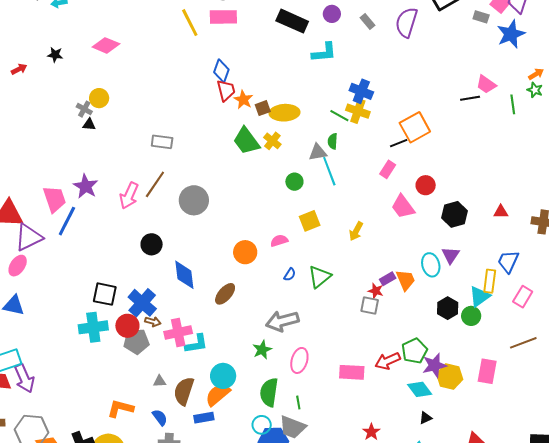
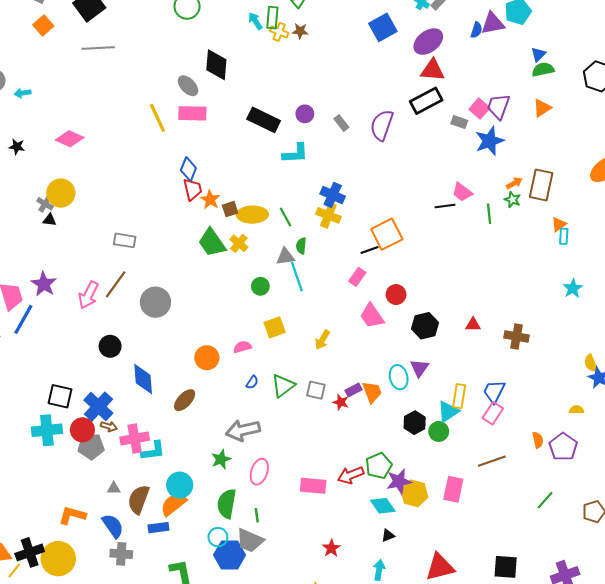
yellow circle: (99, 98) -> (61, 193), size x1.4
green line: (339, 116) -> (285, 217), moved, turned 30
blue trapezoid: (508, 261) -> (494, 392), moved
gray square: (370, 305) -> (316, 390), moved
blue semicircle: (160, 417) -> (113, 526), size x1.4

